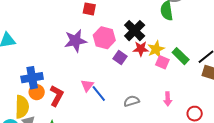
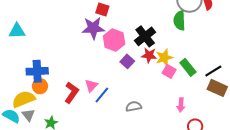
purple star: (75, 41) -> (93, 28), moved
blue line: (99, 94) -> (102, 95), turned 72
red L-shape: (57, 96) -> (72, 93), moved
pink arrow: (168, 99) -> (181, 105), moved
yellow semicircle: (22, 107) -> (24, 99), turned -120

